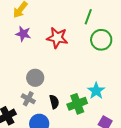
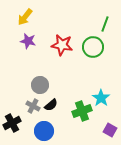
green line: (88, 17) -> (105, 24), moved
green circle: (101, 40) -> (93, 47), moved
black semicircle: (54, 102) -> (51, 105), moved, turned 64

